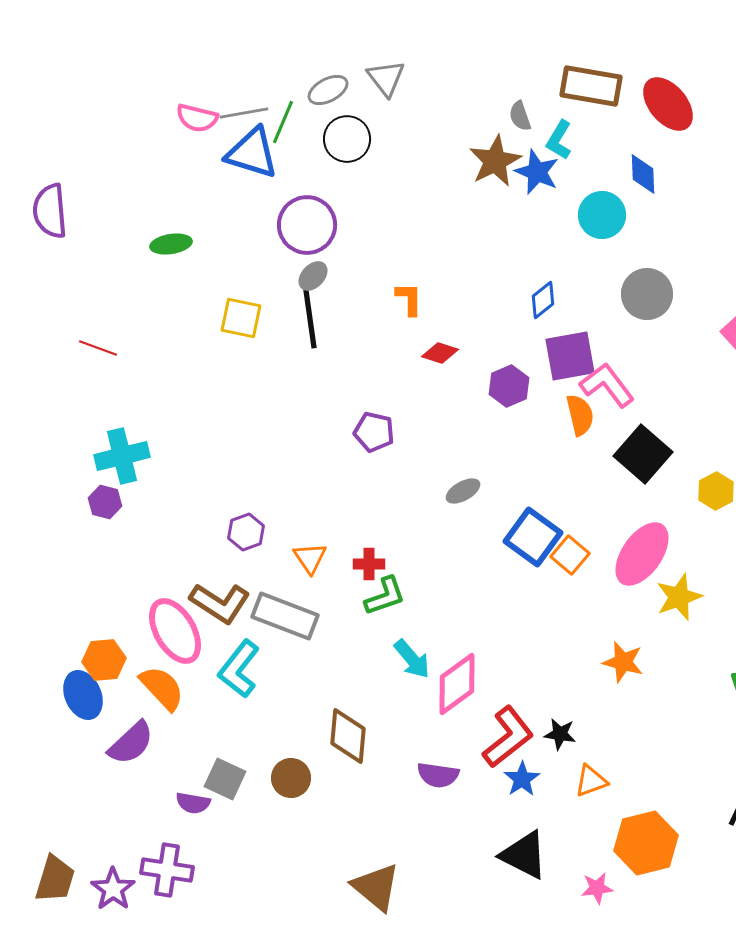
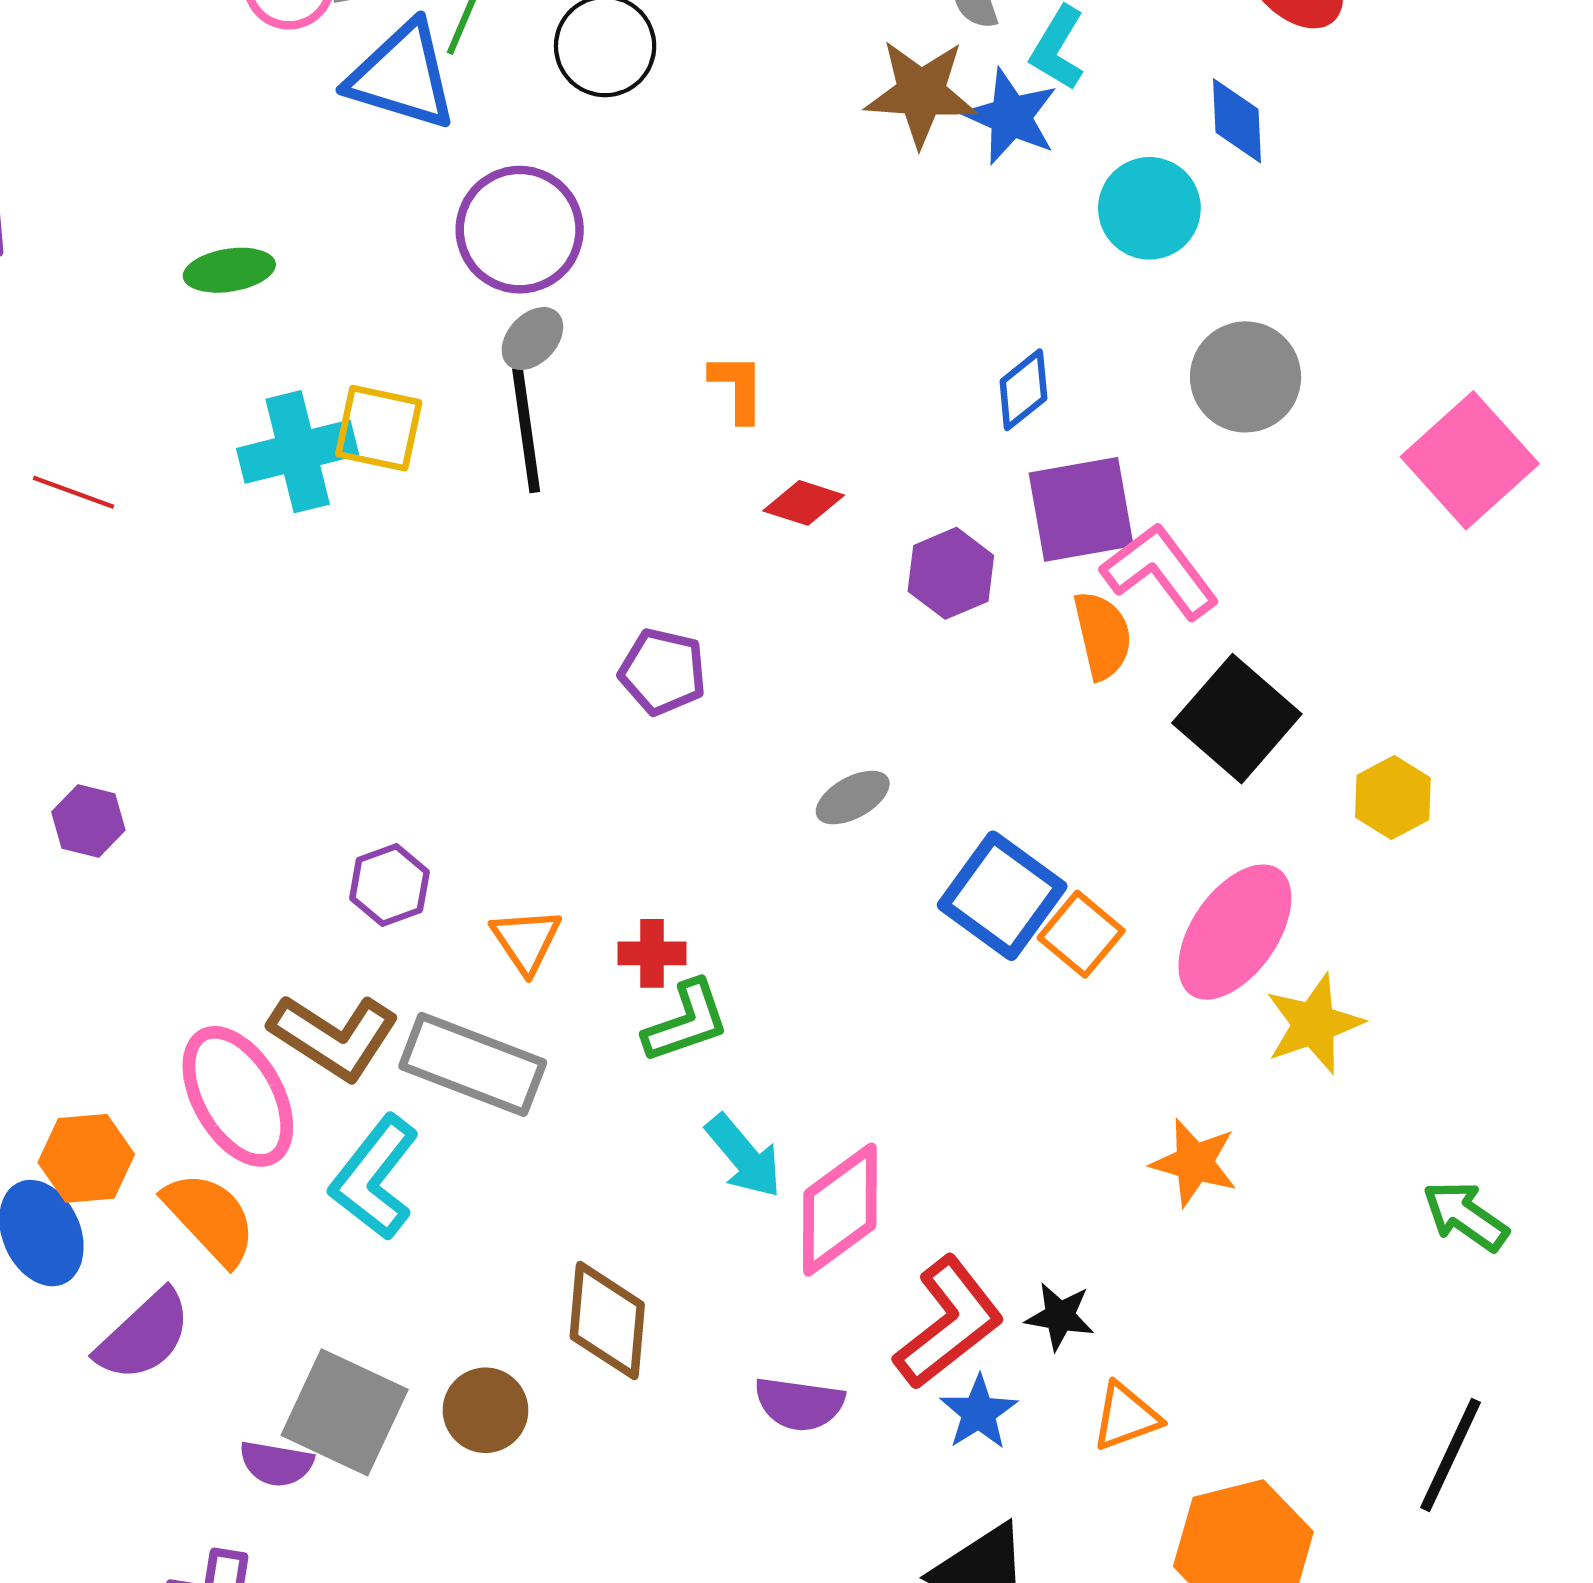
brown star: (495, 161) -> (921, 93), turned 30
cyan cross: (122, 456) -> (298, 452), moved
gray square: (225, 779) -> (345, 1412), size x1.4

